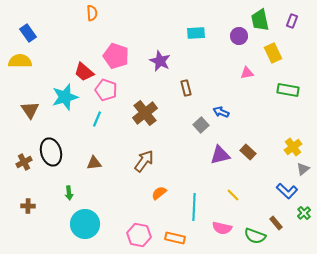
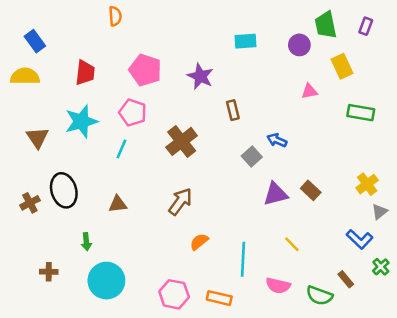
red trapezoid: (84, 72) -> (85, 73), moved, turned -125
brown cross: (28, 206) -> (49, 272), moved

